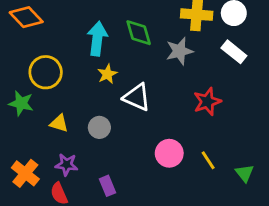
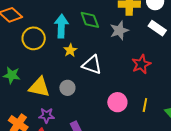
yellow circle: (46, 72) -> (34, 38), moved
yellow triangle: (59, 123) -> (39, 87), size x1.6
yellow line: (208, 160) -> (145, 105), turned 48

